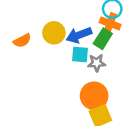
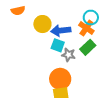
green rectangle: (103, 39) -> (88, 47), moved
orange semicircle: (22, 41) -> (18, 11), moved

